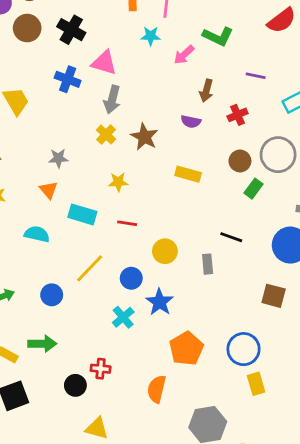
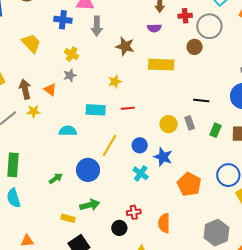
red cross: (238, 115) -> (185, 16), turned 32
yellow cross: (106, 135) -> (72, 54), moved
gray circle: (278, 155) -> (209, 26), moved
yellow rectangle: (188, 174) -> (161, 65), size x1.4
green rectangle: (253, 189) -> (215, 130), moved
orange triangle: (49, 190) -> (50, 89), moved
yellow circle: (165, 251) -> (169, 124), moved
blue circle: (52, 295) -> (88, 170), size x1.5
orange semicircle: (157, 389) -> (164, 223), moved

